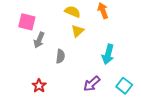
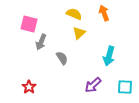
gray semicircle: (60, 56) -> (62, 58), turned -40
red star: (39, 86) -> (29, 87), moved
cyan square: (124, 86) -> (125, 87), turned -35

